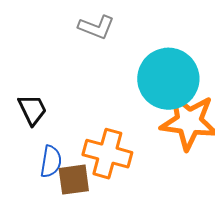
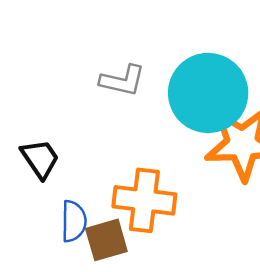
gray L-shape: (96, 27) -> (123, 81), moved

